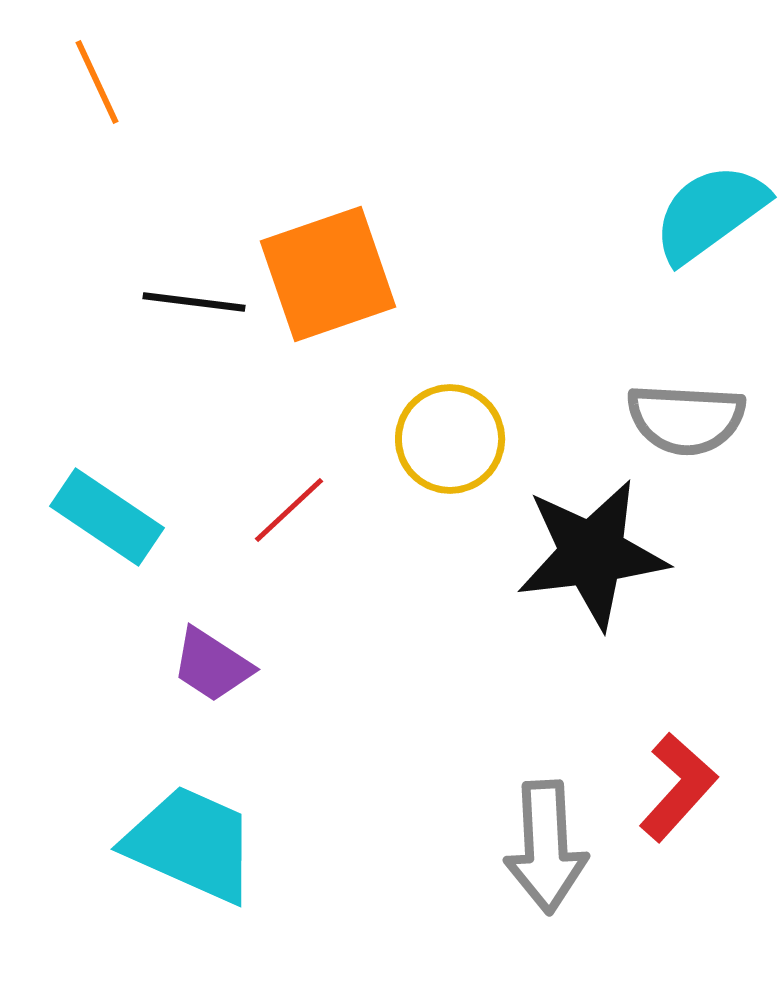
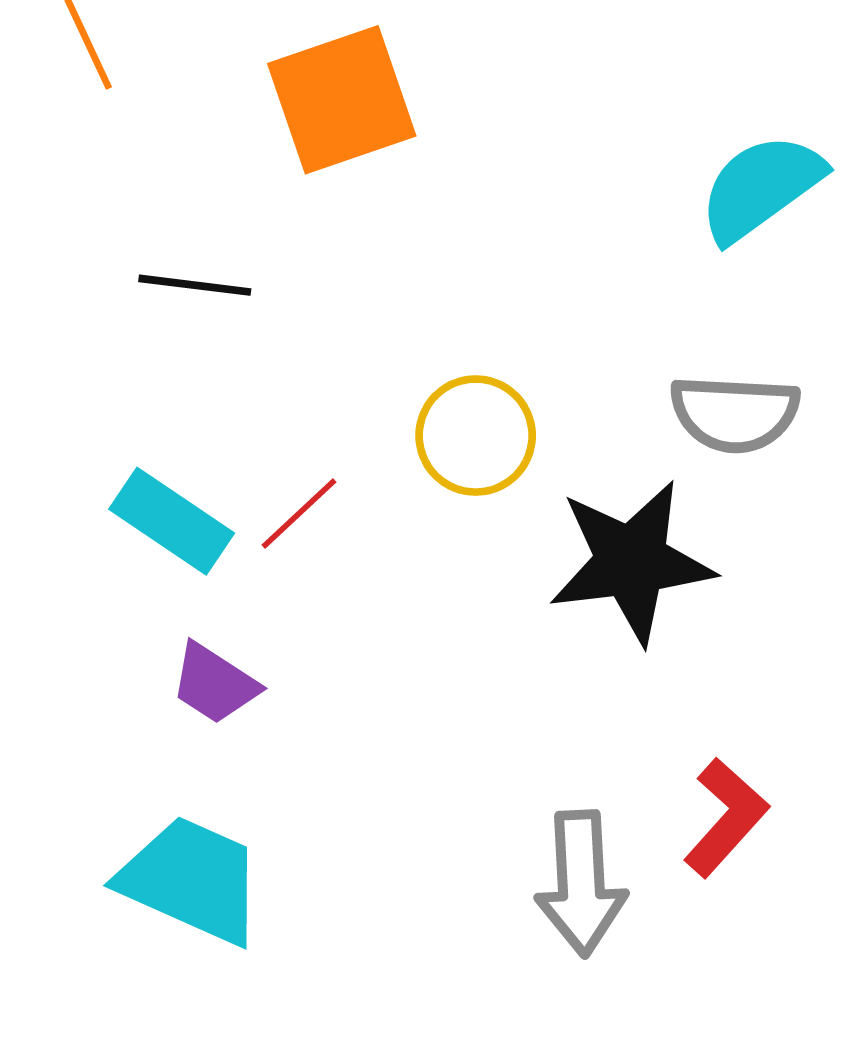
orange square: (328, 274) -> (342, 100), moved
cyan rectangle: (107, 517) -> (172, 521), moved

